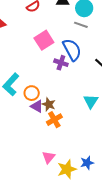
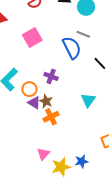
gray line: (81, 25) -> (83, 34), moved
pink square: (44, 40) -> (32, 37), moved
purple cross: (61, 63) -> (51, 76), moved

